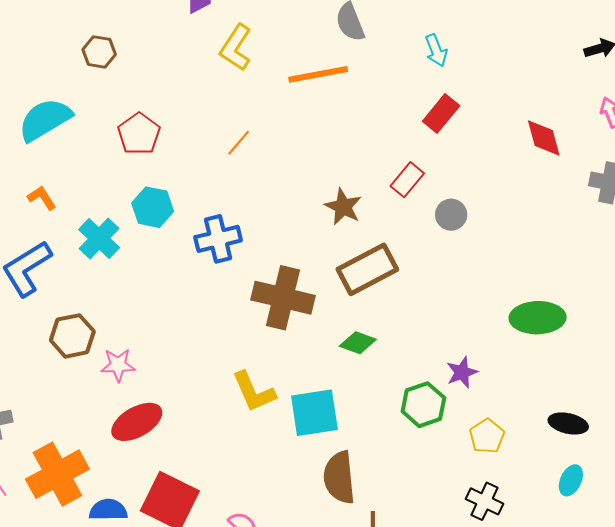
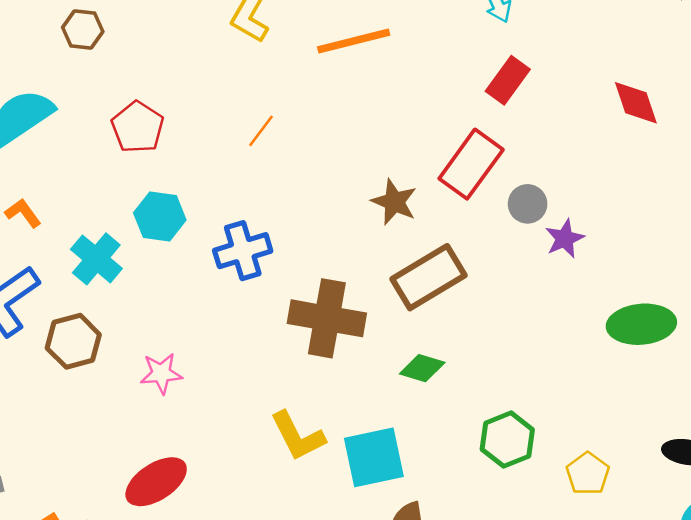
red rectangle: (407, 180) -> (471, 164), size x1.6
brown hexagon: (72, 336) -> (73, 341), moved
pink star: (118, 365) -> (161, 373), moved
purple star: (462, 372) -> (565, 239), moved

